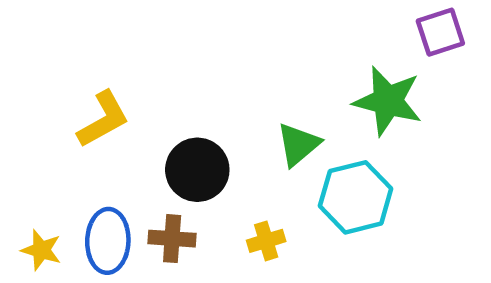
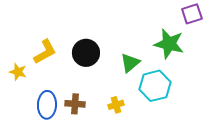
black circle: (197, 170) -> (86, 53), moved
yellow star: (41, 250) -> (18, 72), moved

